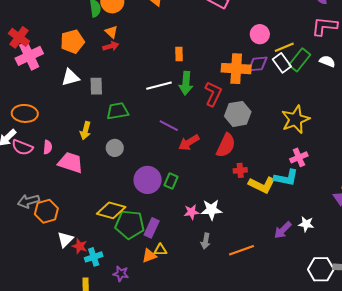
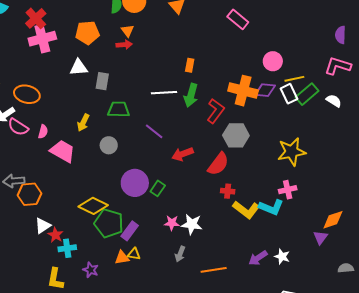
purple line: (169, 126) -> (154, 131), moved

